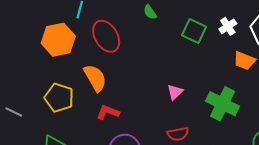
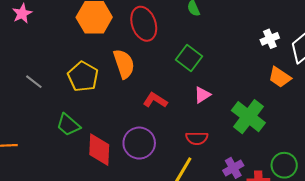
green square: (194, 31) -> (189, 58), moved
red L-shape: (108, 112) -> (155, 100), moved

